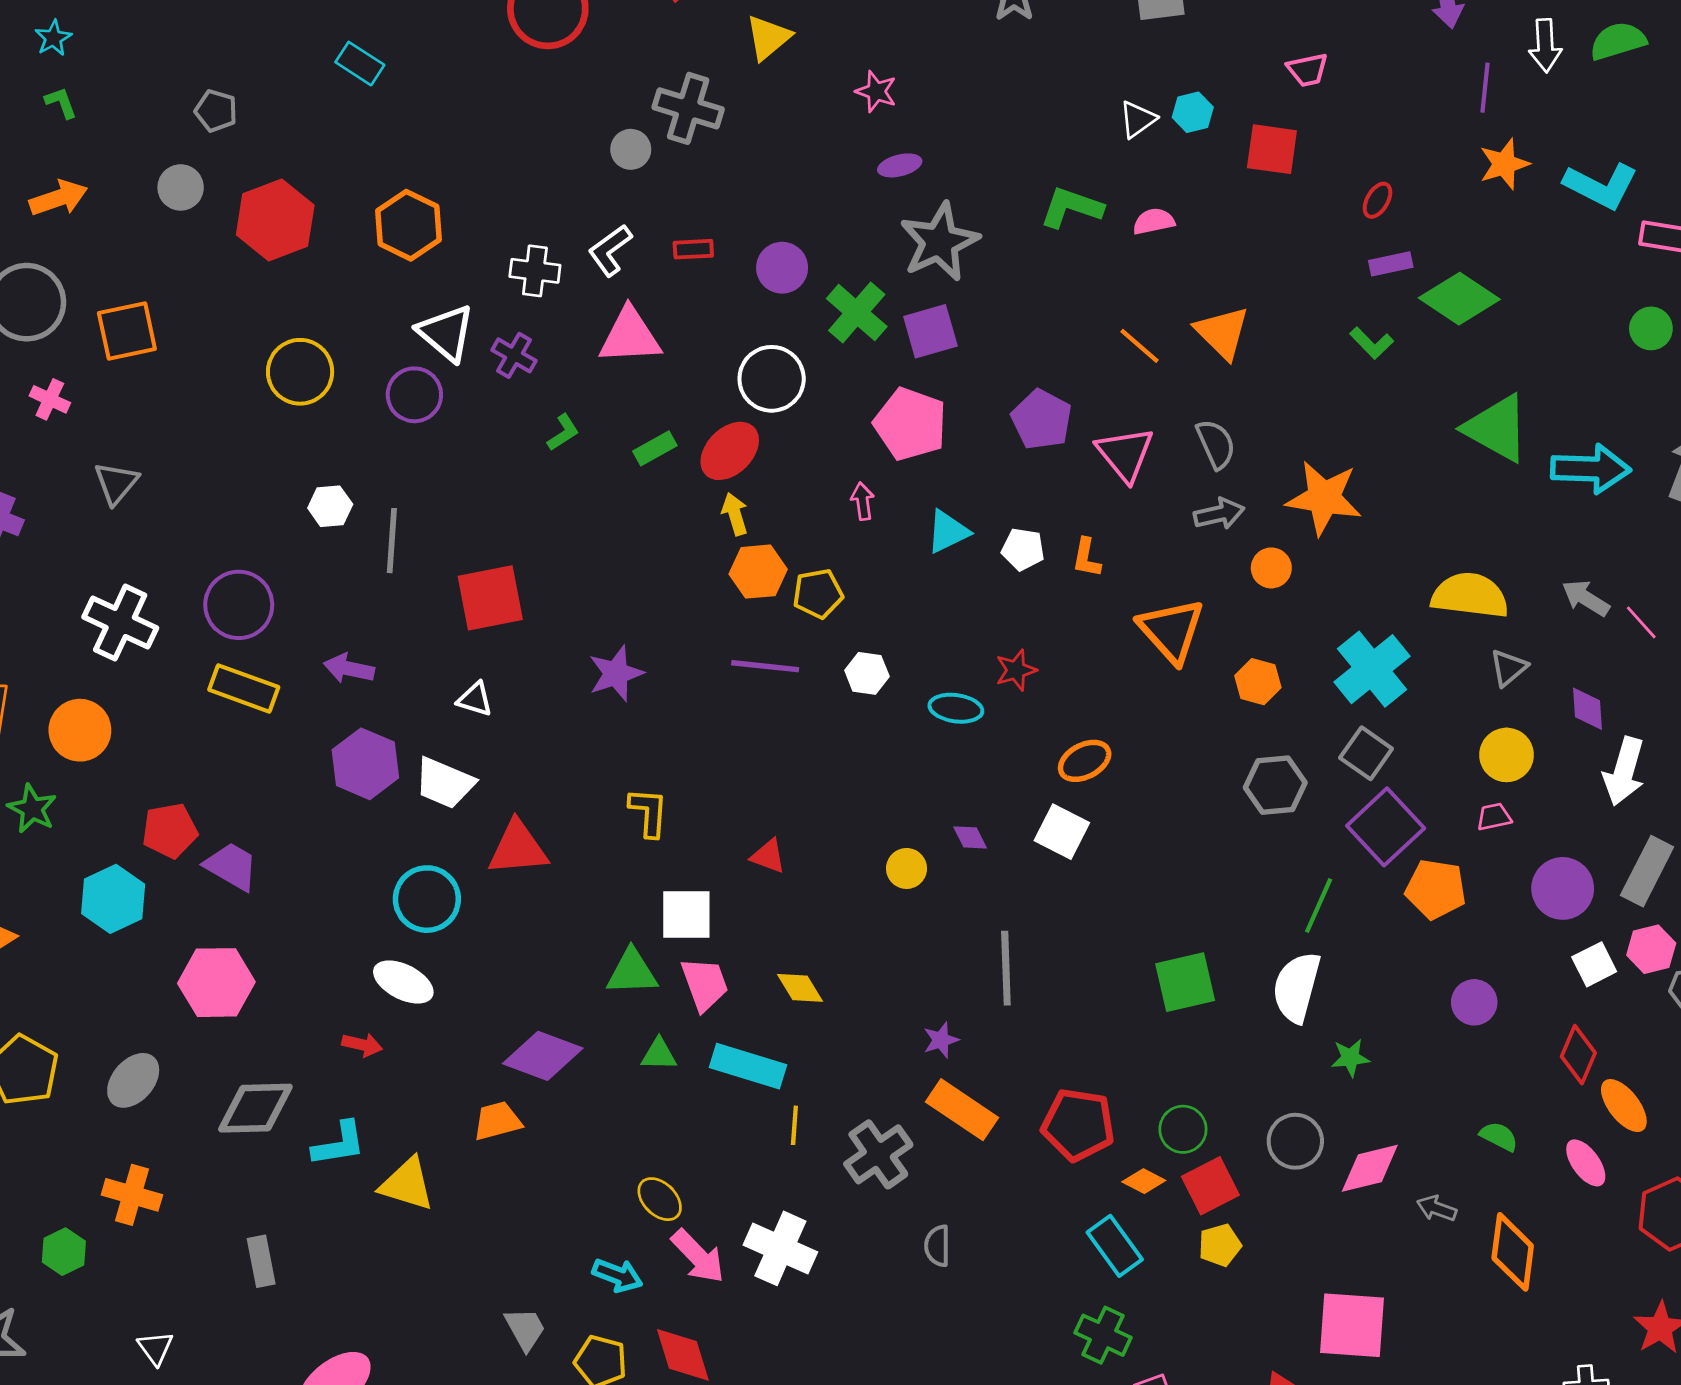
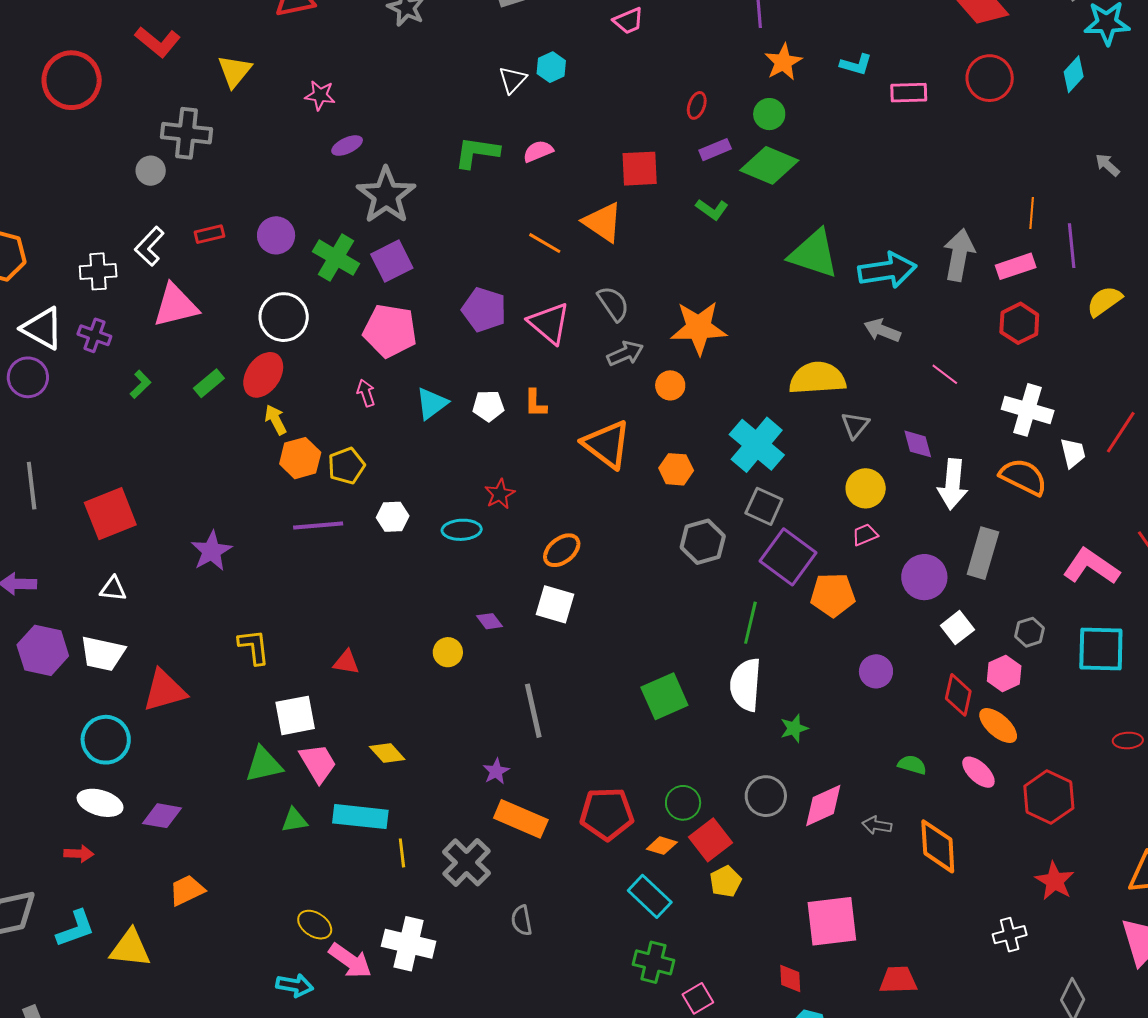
red square: (1272, 149) -> (640, 169), moved
cyan L-shape: (1601, 186) -> (856, 65), size x0.6
green circle: (1651, 328) -> (769, 114), moved
gray arrow: (1586, 598) -> (882, 330), moved
pink hexagon: (1651, 949) -> (1004, 673), moved
purple diamond: (543, 1056) -> (162, 816), moved, size x0.7

